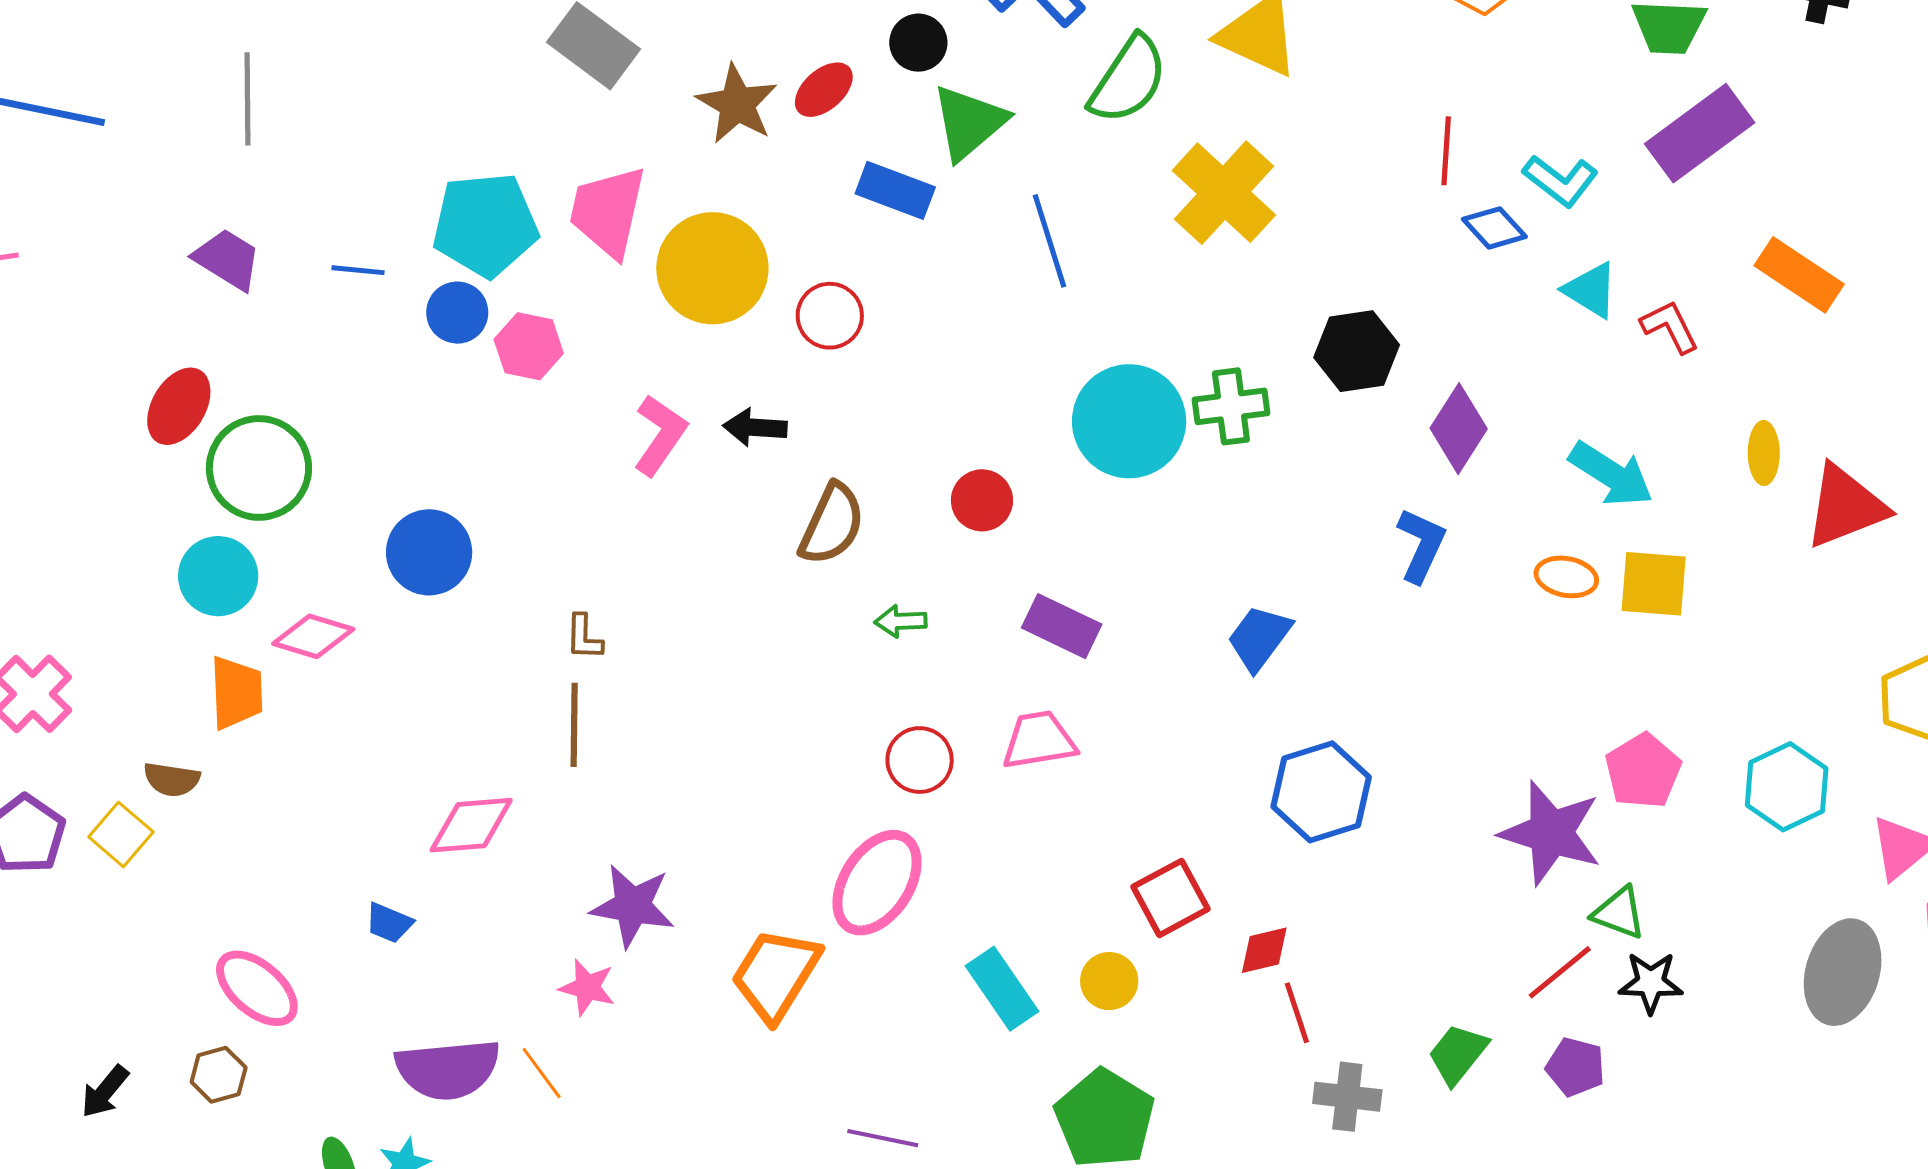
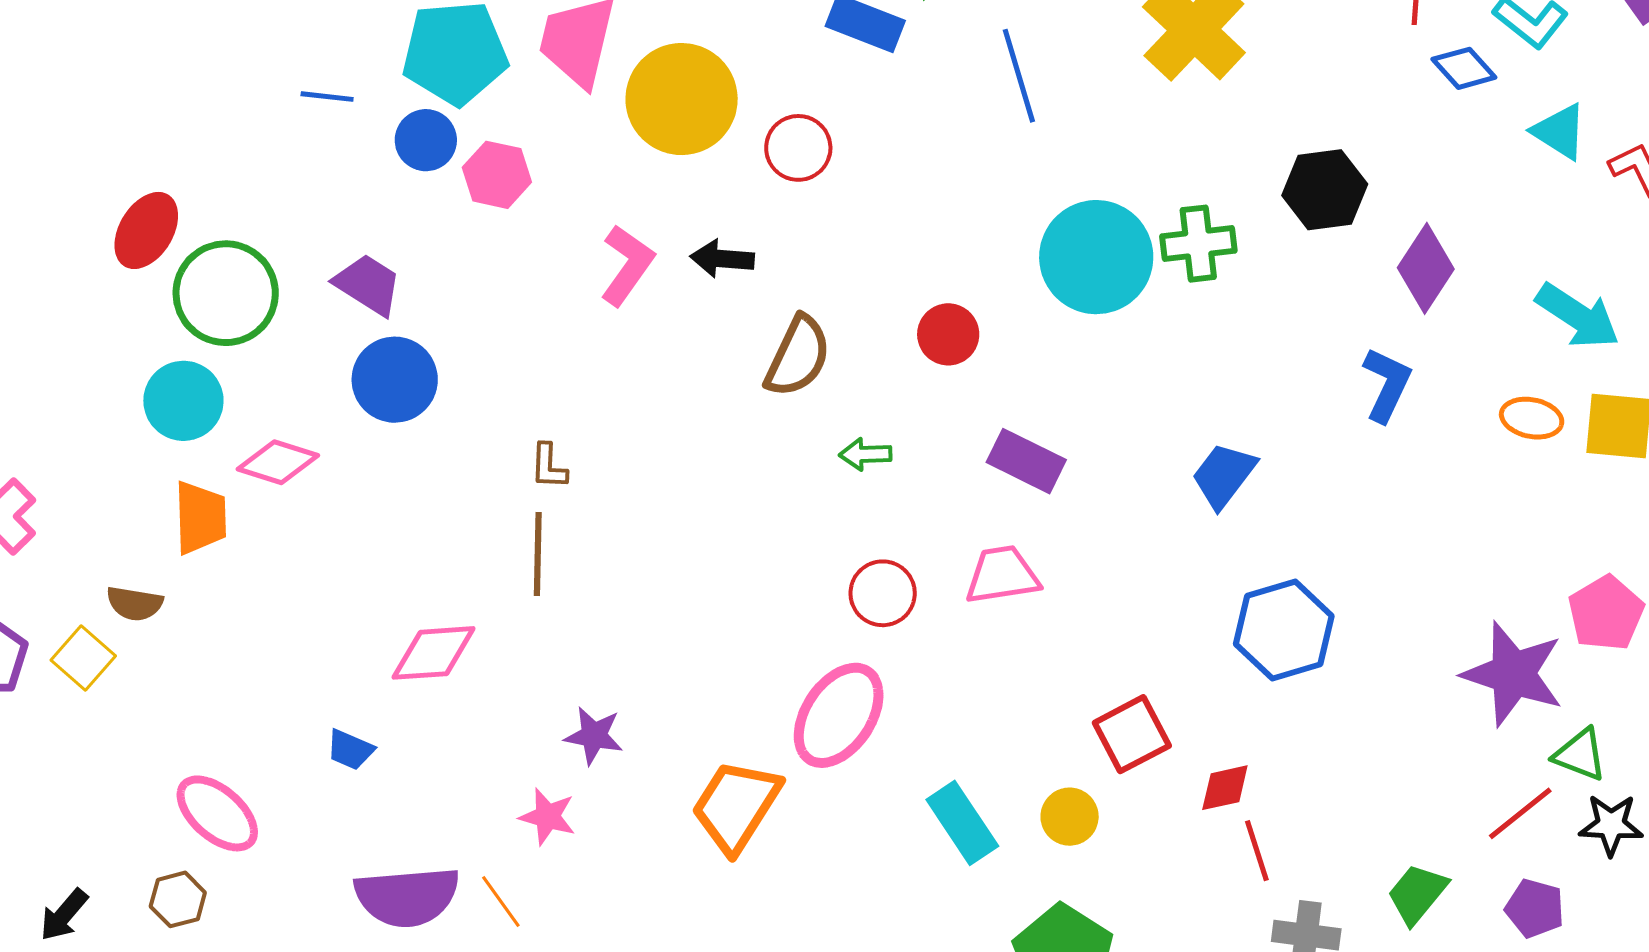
purple trapezoid: (227, 259) -> (368, 285), moved
purple star: (633, 906) -> (594, 736), size x0.7

